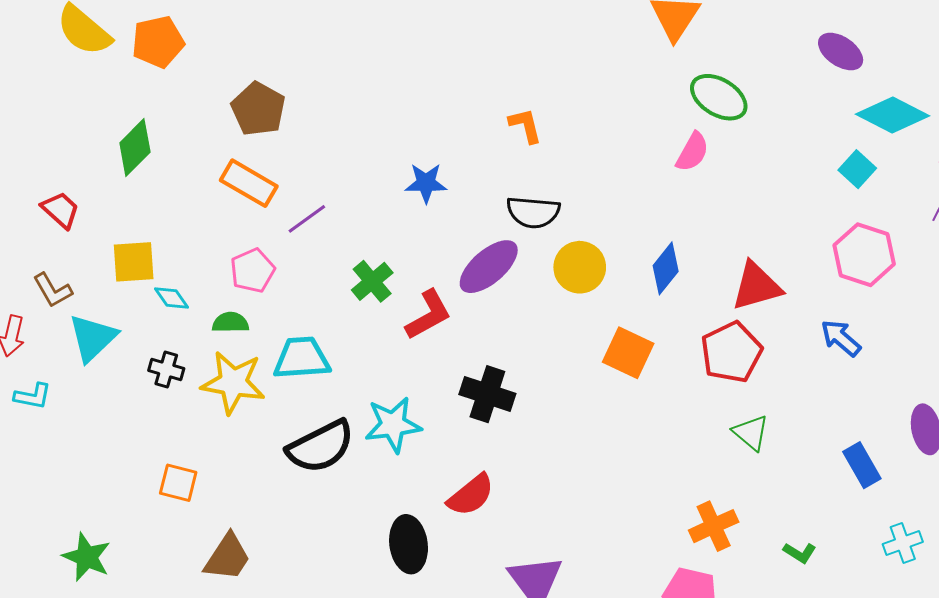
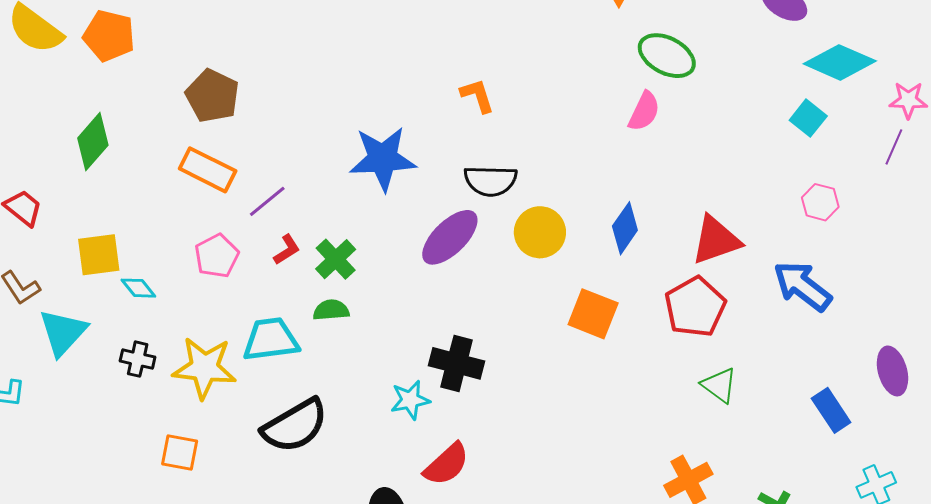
orange pentagon: (158, 42) -> (109, 36), turned 30
blue star: (426, 183) -> (383, 159), size x1.6
pink hexagon: (864, 255) -> (820, 202), size x0.6
red L-shape: (428, 315) -> (287, 250), moved, size x0.6
green semicircle: (230, 323) -> (331, 310), moved
blue arrow: (841, 338) -> (802, 286), size x1.4
cyan star: (393, 425) -> (410, 400), moved, size x0.7
orange square: (178, 483) -> (180, 453), moved

